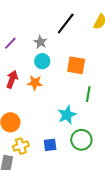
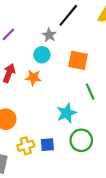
gray star: (40, 42) -> (49, 35), moved
green line: (88, 94) -> (90, 92), turned -35
yellow cross: (21, 146) -> (26, 146), moved

